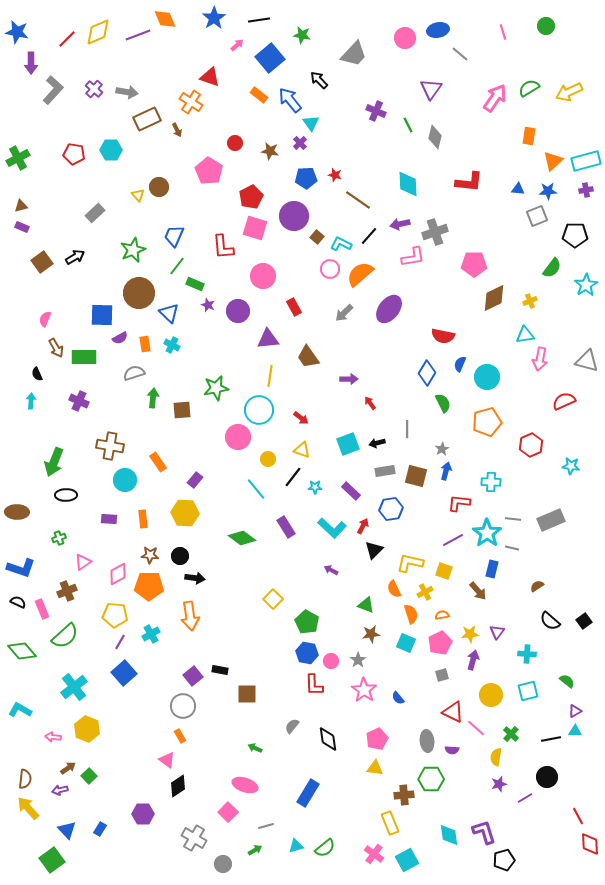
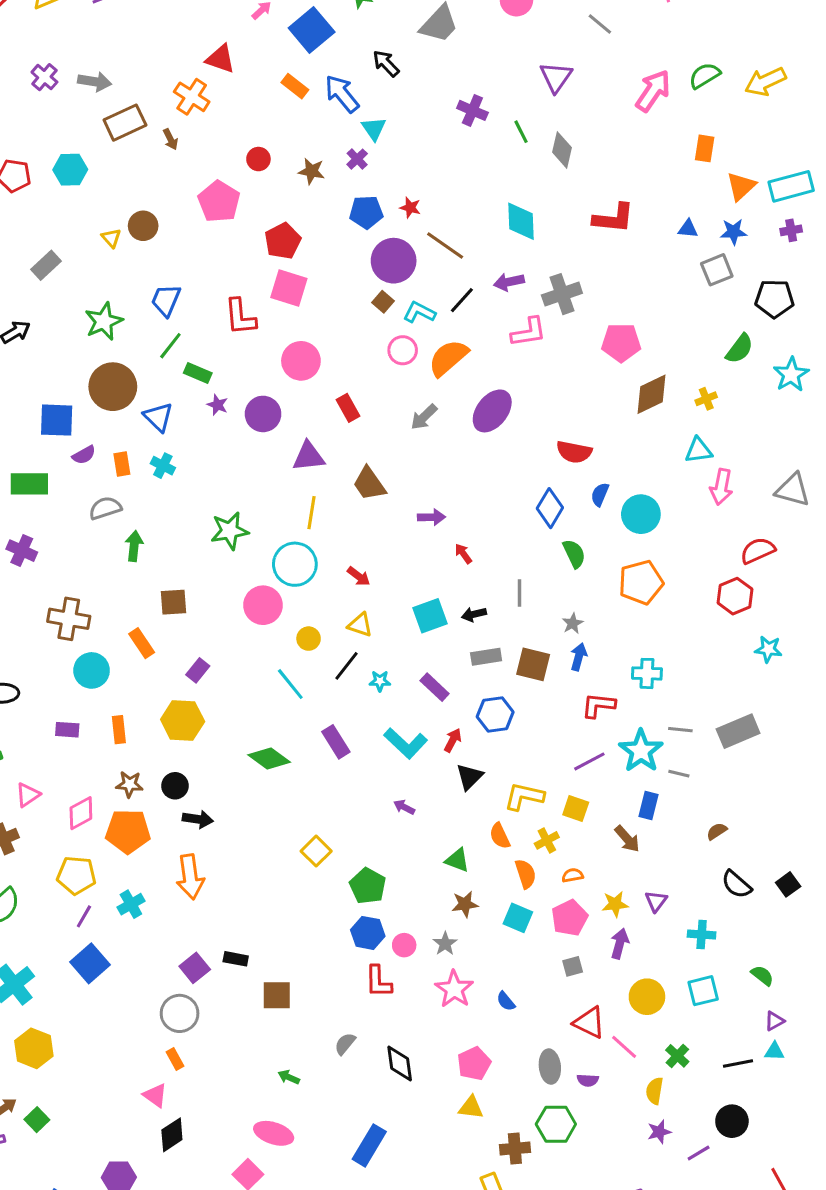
purple circle: (294, 216) -> (394, 261), moved
brown square: (182, 410) -> (173, 602), moved
red hexagon: (531, 445) -> (735, 596), moved

